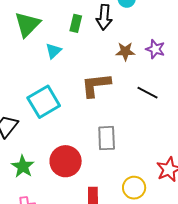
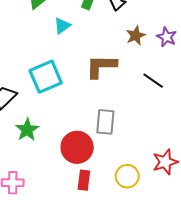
brown star: (125, 51) -> (136, 36), turned -30
red circle: (66, 161) -> (77, 147), moved
green star: (23, 166) -> (27, 130), moved

